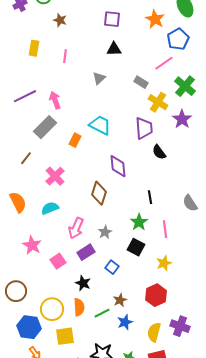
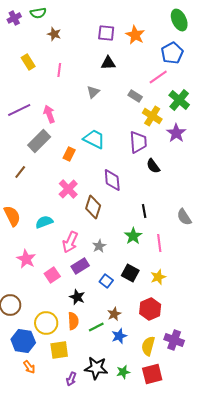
orange star: (155, 19) -> (135, 35), moved
yellow rectangle: (34, 48) -> (28, 62), turned -42
pink cross: (55, 176) -> (68, 189), moved
black square: (136, 247) -> (130, 273), moved

